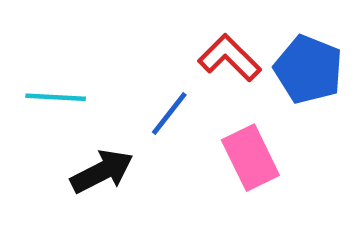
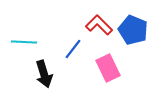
black arrow: (102, 172) -> (44, 74), turned 100

